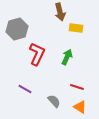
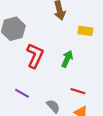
yellow rectangle: (76, 28) -> (85, 31), moved

